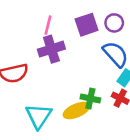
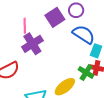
green cross: (90, 98) -> (86, 72), moved, turned 35

